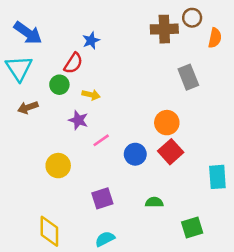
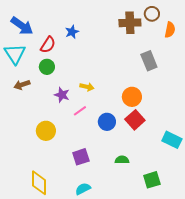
red semicircle: (73, 63) -> (48, 45), moved
yellow arrow: (91, 95) -> (87, 87), moved
cyan rectangle: (217, 177) -> (172, 140), turned -60

